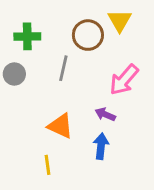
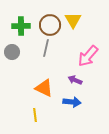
yellow triangle: (120, 21) -> (73, 20), moved
brown circle: (88, 35) -> (50, 25), moved
blue arrow: (101, 146) -> (72, 102), turned 90

